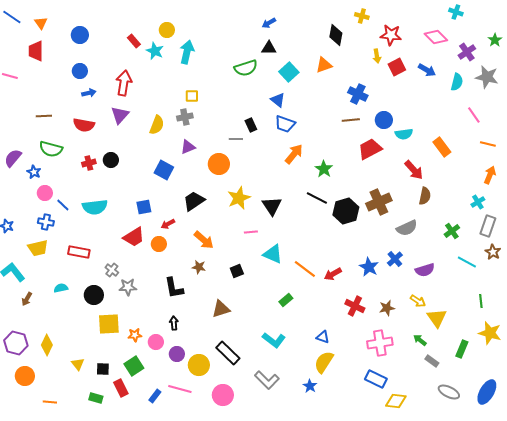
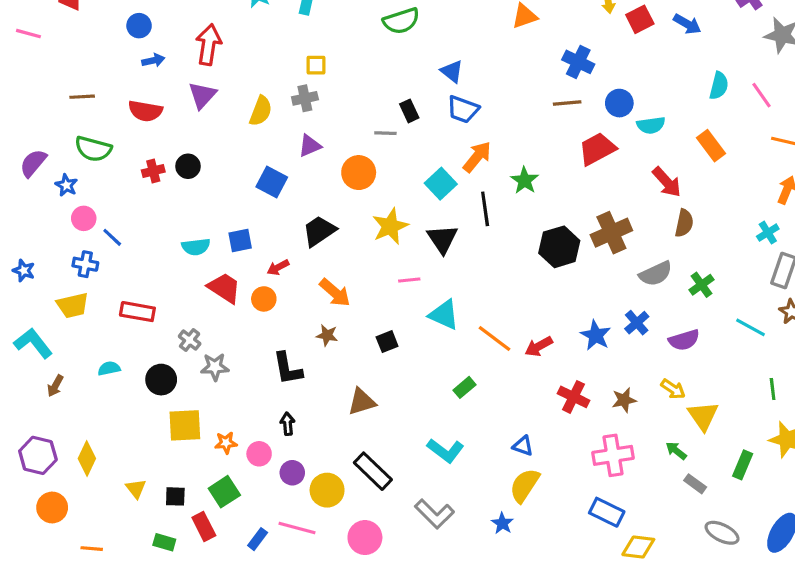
cyan square: (289, 72) -> (441, 184), moved
cyan semicircle: (457, 82) -> (719, 86), moved
black line: (317, 198) -> (485, 209), moved, turned 55
cyan semicircle: (95, 207) -> (196, 247), moved, size x0.7
green cross: (452, 231) -> (701, 285), moved
red trapezoid: (134, 237) -> (224, 288), turned -115

